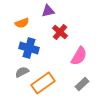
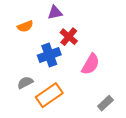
blue cross: (29, 48) -> (49, 55), moved, turned -36
gray rectangle: (82, 84) -> (105, 103), moved

